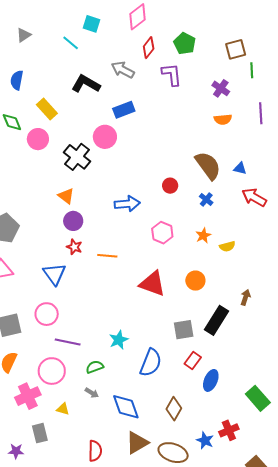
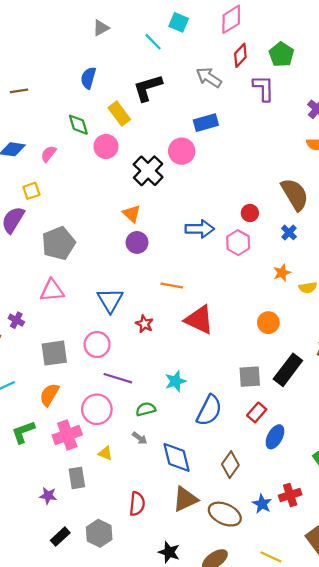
black L-shape: (86, 84) -> (148, 88), moved, turned -52
pink hexagon: (162, 233) -> (238, 243), moved
red star: (74, 247) -> (144, 324), moved
red triangle: (152, 284) -> (199, 320), moved

